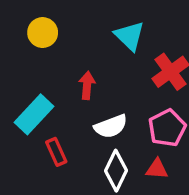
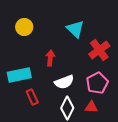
cyan rectangle: (34, 114) -> (19, 75), turned 35

